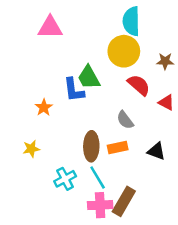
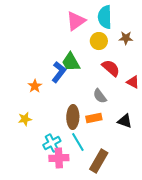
pink triangle: (50, 27) -> (76, 21), moved, turned -35
yellow circle: (124, 51) -> (99, 41), size x0.7
brown star: (165, 61) -> (126, 38), moved
blue L-shape: (74, 90) -> (59, 72), turned -135
pink cross: (100, 205) -> (59, 158), moved

